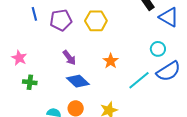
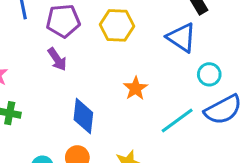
blue triangle: (169, 17) -> (182, 38), moved
purple arrow: (69, 58) -> (57, 59), moved
blue diamond: (78, 81) -> (83, 116), turned 50

